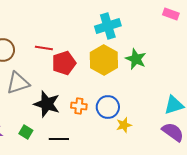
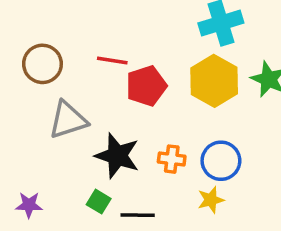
yellow star: (124, 125) -> (211, 200), moved
green square: (26, 132) -> (99, 202), moved

